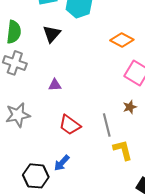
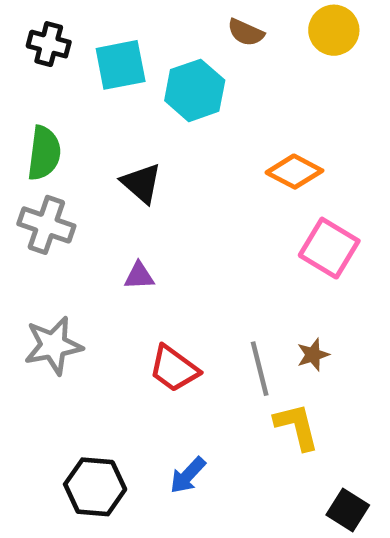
black triangle: (52, 34) -> (141, 183), moved, turned -30
brown star: (130, 107) -> (313, 355), moved
blue arrow: (62, 163) -> (188, 475), moved

